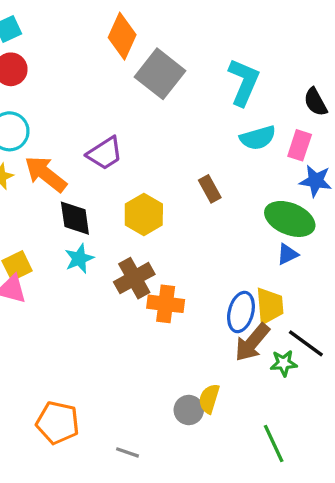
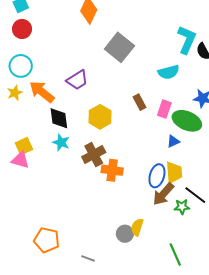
gray square: (160, 74) -> (119, 47), moved
cyan L-shape: (244, 82) -> (187, 40), moved
pink rectangle: (300, 145) -> (164, 109), moved
blue triangle: (287, 254) -> (173, 141), moved
cyan star: (79, 259) -> (61, 142), turned -30

